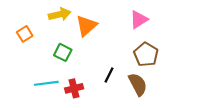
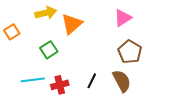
green square: (63, 52) -> (49, 50), turned 30
black line: (109, 75) -> (92, 81), moved

